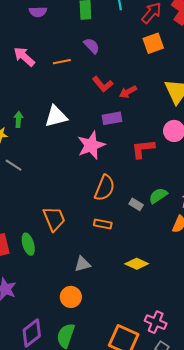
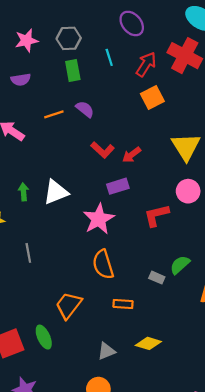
orange line: (62, 62) -> (54, 114), moved
green arrow: (18, 119) -> (23, 192), moved
gray line: (14, 165) -> (28, 253), moved, turned 54
orange semicircle: (105, 188) -> (103, 264), moved, turned 148
orange trapezoid: (54, 219) -> (69, 305), turned -112
yellow diamond: (137, 264) -> (148, 343), moved

